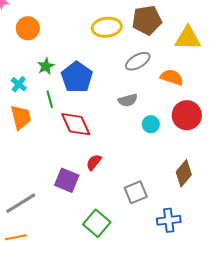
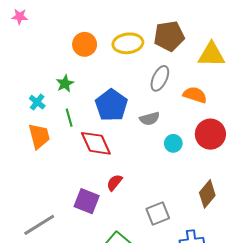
orange circle: (28, 28) -> (85, 44), moved
gray ellipse: (138, 61) -> (160, 78), turned -35
blue pentagon: (77, 77) -> (111, 105), moved

